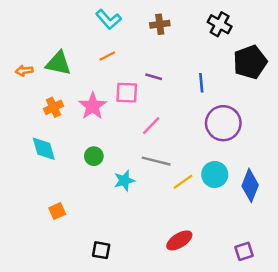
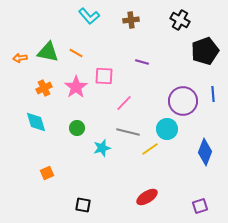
orange line: (107, 56) -> (76, 53), moved, turned 56
purple line: (154, 77) -> (142, 62), moved
blue line: (201, 83) -> (213, 94), moved
cyan circle: (215, 174) -> (167, 129), moved

